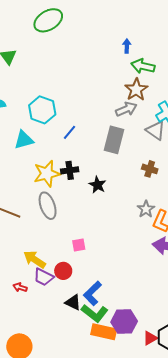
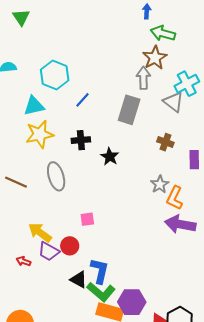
gray arrow: (126, 109) -> (143, 78), turned -70
yellow star: (47, 174) -> (40, 134), moved
blue L-shape: (93, 293) -> (100, 271), turned 145

